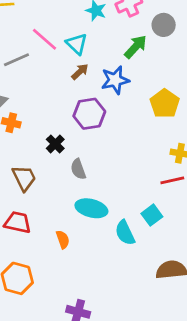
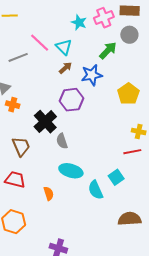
black cross: (55, 144) -> (45, 122), size x1.6

